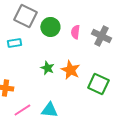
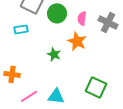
orange star: (70, 70) -> (77, 41), moved
green square: (98, 84) -> (96, 87), moved

